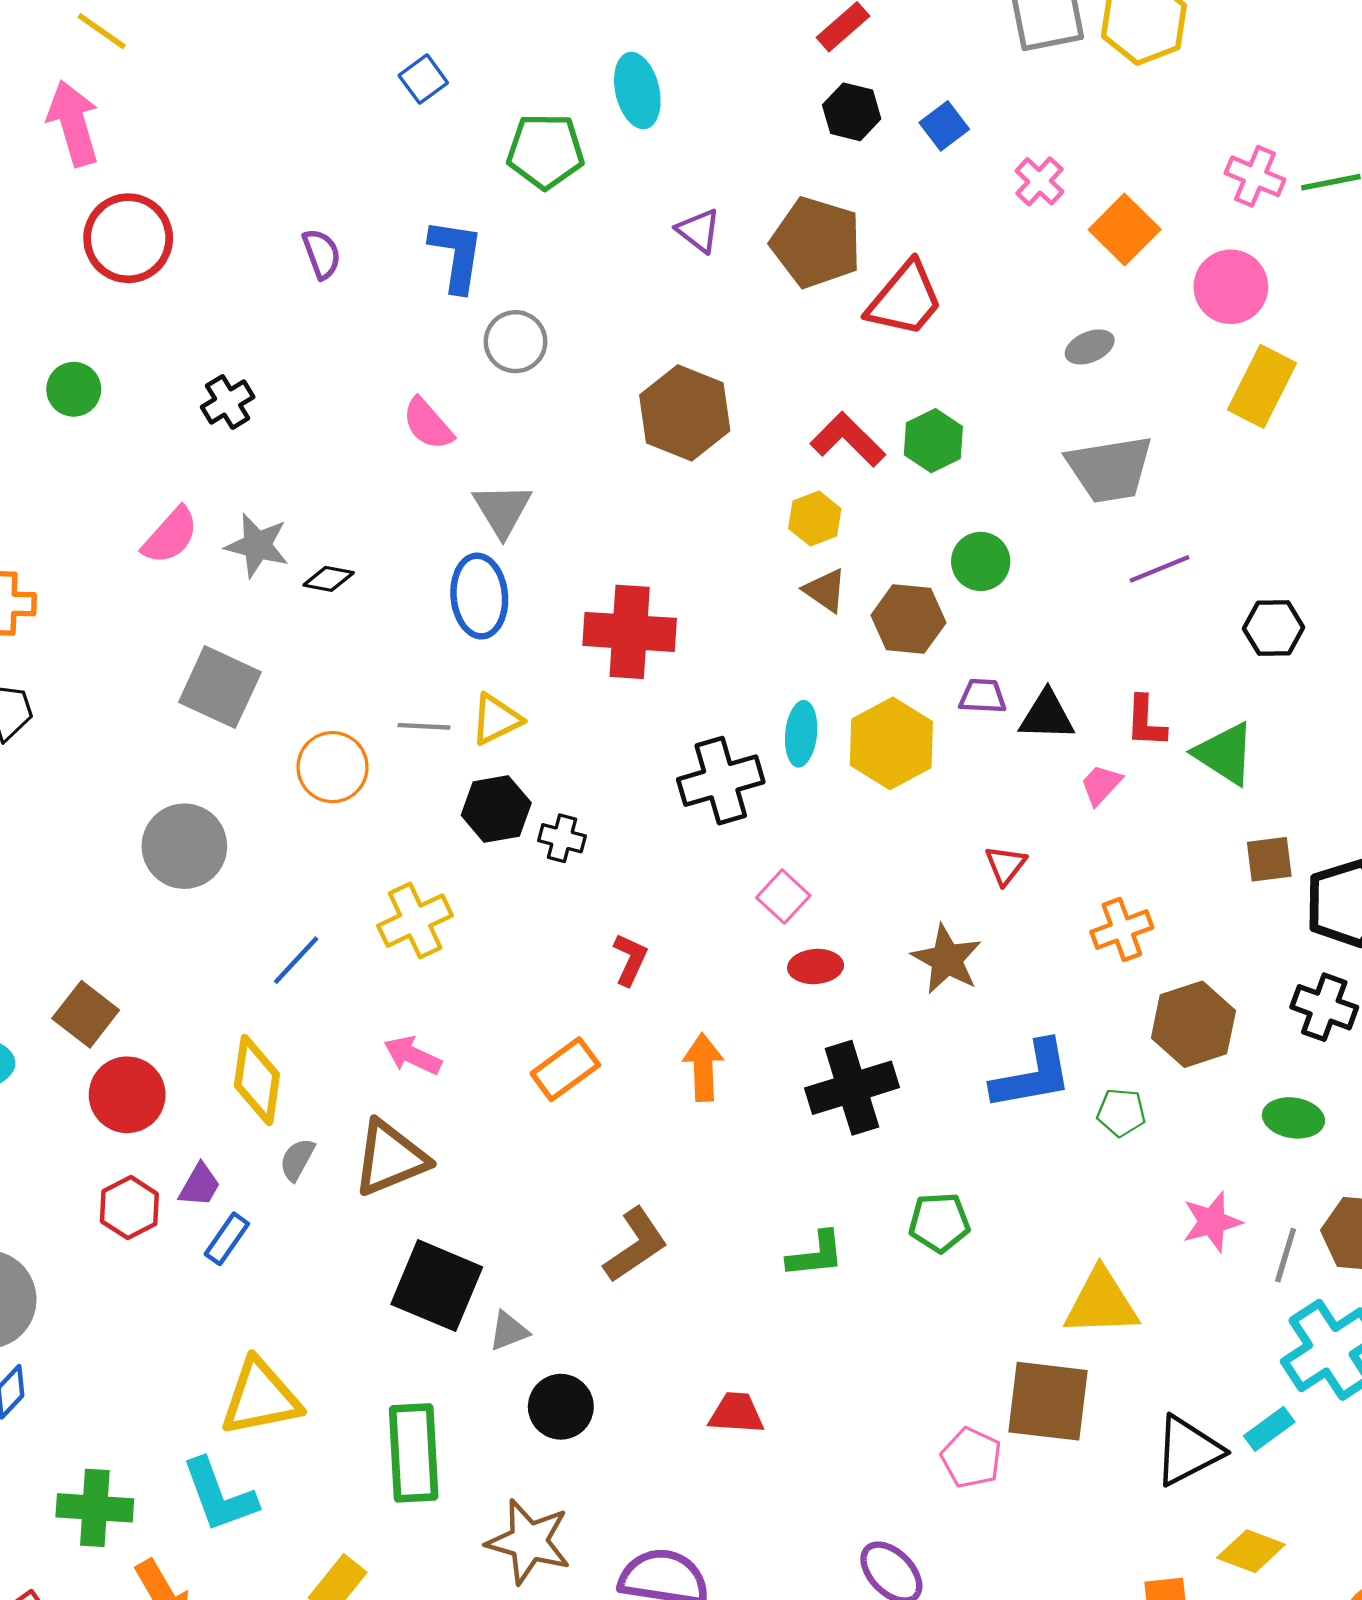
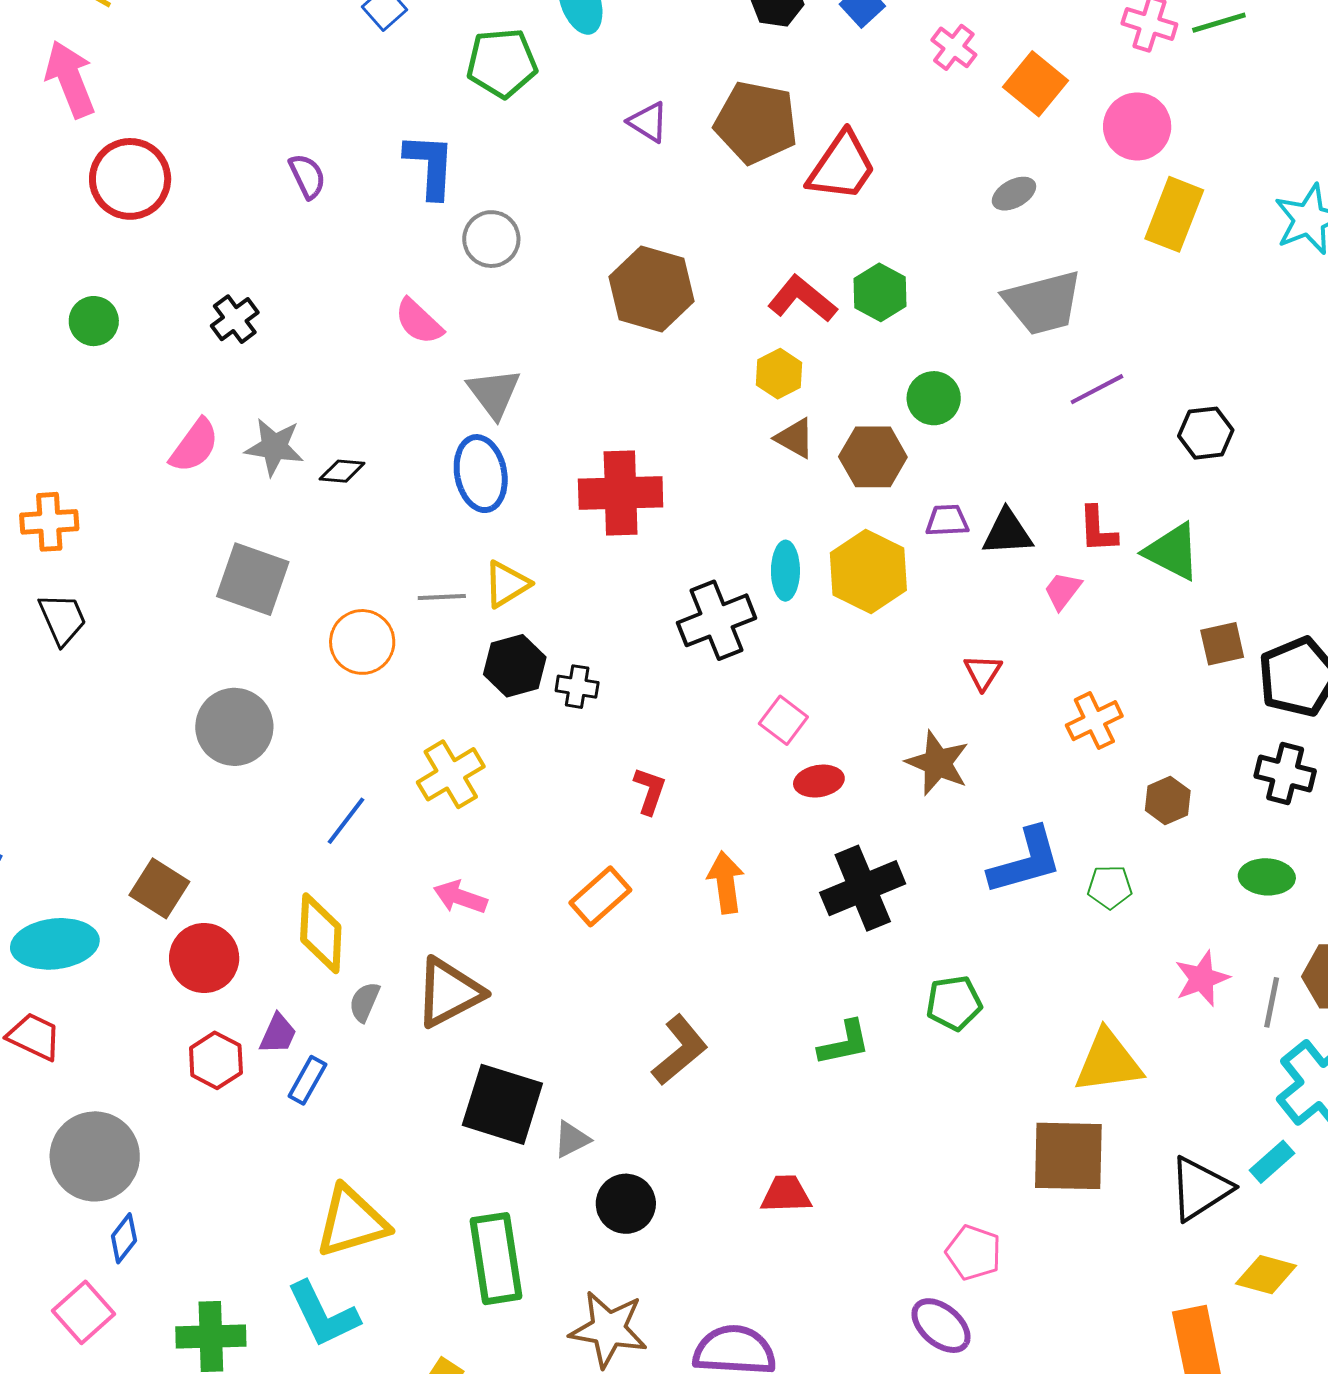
brown hexagon: (1193, 1024) -> (1168, 800), size x0.6
pink pentagon: (971, 1458) -> (974, 1253), moved

